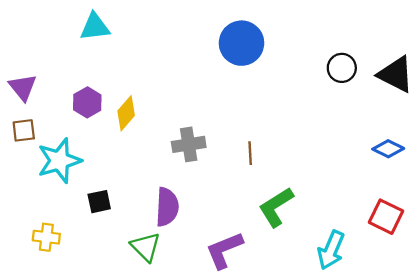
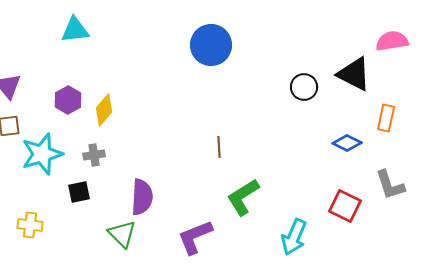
black circle: (342, 68) -> (304, 87), moved
gray cross: (189, 144) -> (94, 155), moved, size x0.7

